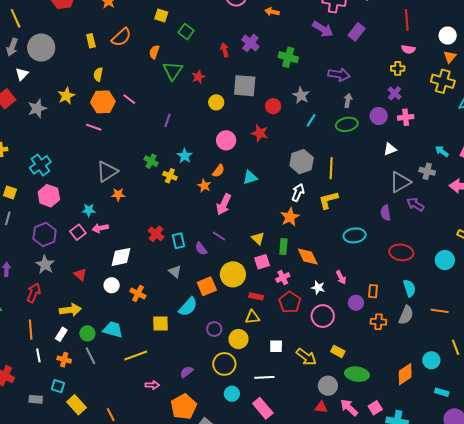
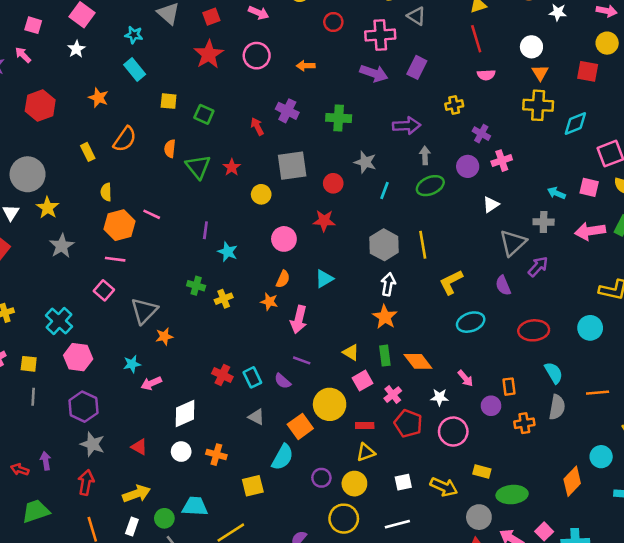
yellow cross: (398, 68) -> (454, 105), moved
yellow star: (66, 96) -> (48, 208), moved
gray star: (37, 108) -> (62, 246), moved
cyan star: (185, 156) -> (228, 252), moved
yellow cross: (170, 176) -> (224, 299), turned -32
yellow L-shape: (328, 200) -> (451, 282), moved
purple arrow: (415, 204) -> (538, 267), turned 114
pink square: (78, 232) -> (104, 290), moved

